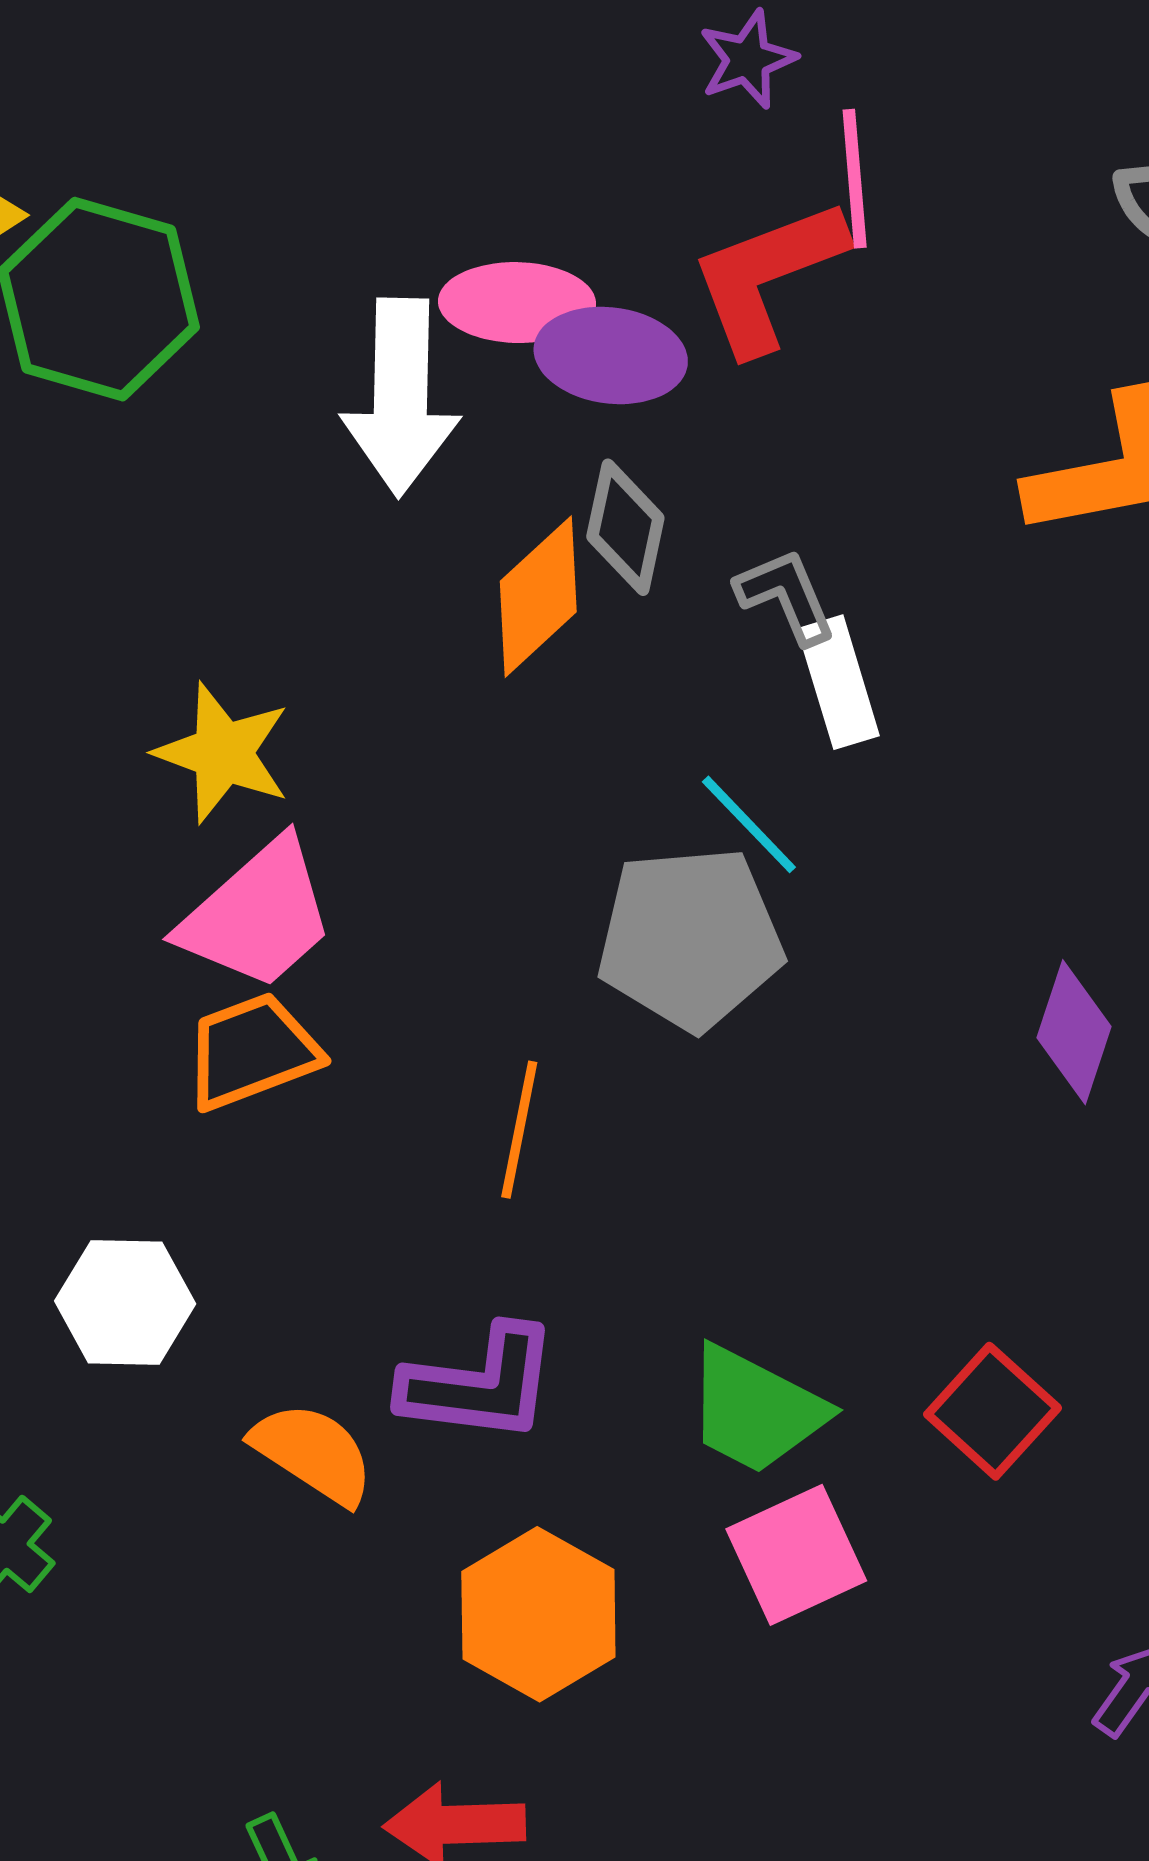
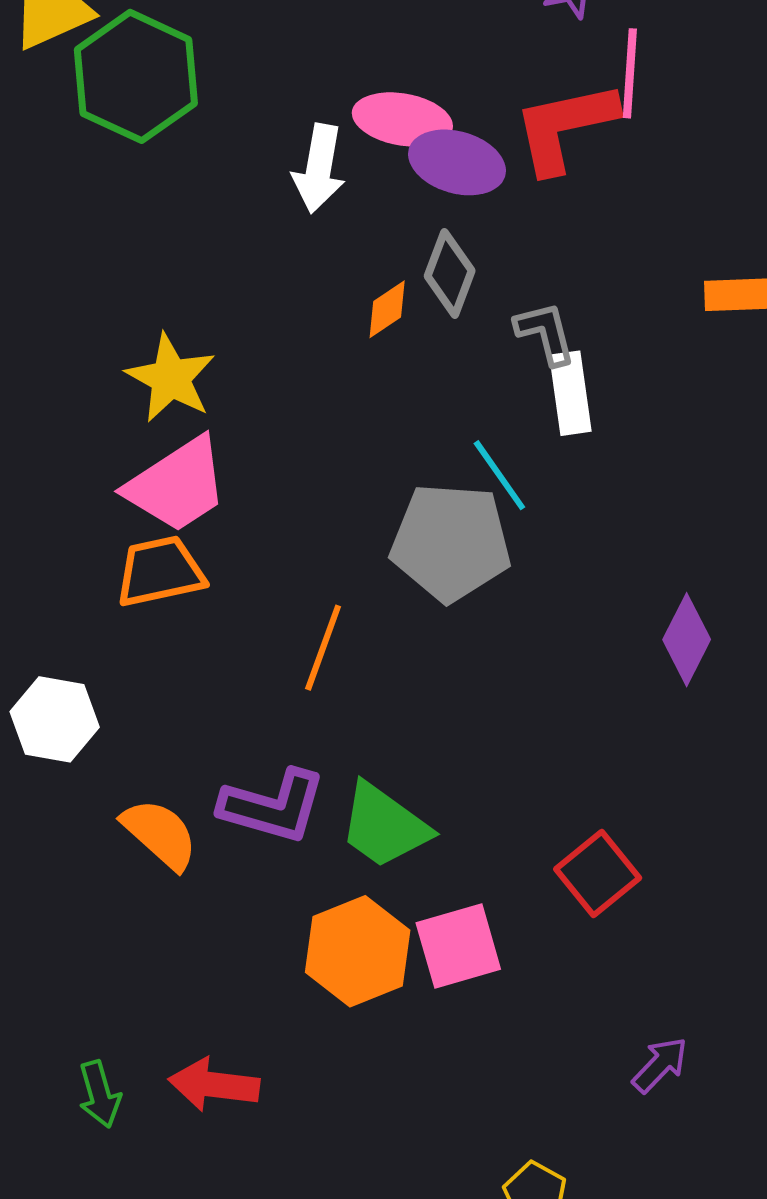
white arrow: (401, 397) -> (319, 168), size x0.7
orange diamond: (538, 597) -> (387, 309), size x0.6
green trapezoid: (756, 1410) -> (384, 826), moved
orange hexagon: (538, 1614) -> (358, 951), moved

